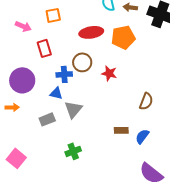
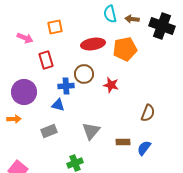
gray triangle: (73, 109) -> (91, 131), moved

